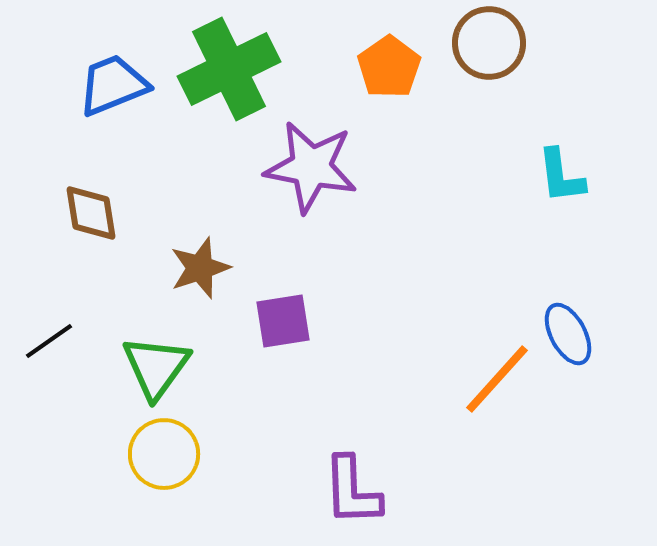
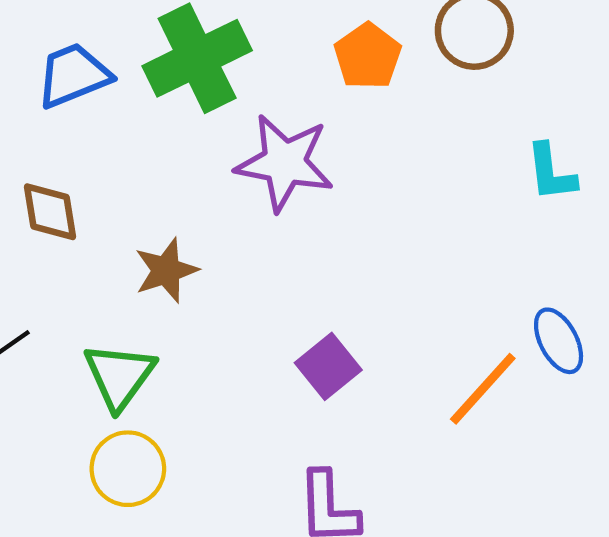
purple square: (283, 321) -> (328, 366), moved, turned -30

